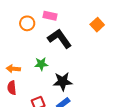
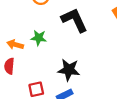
green star: (41, 64) -> (39, 38), moved

